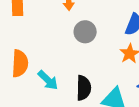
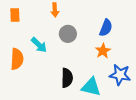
cyan arrow: (48, 80) -> (39, 45), moved

